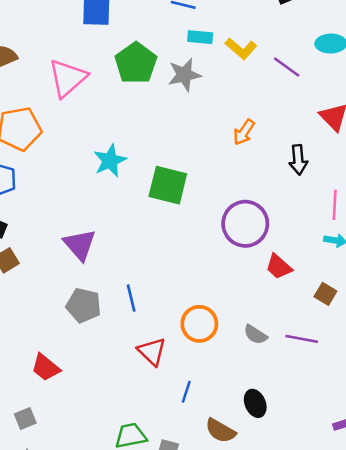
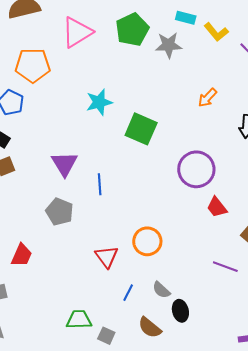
blue line: (131, 298) -> (100, 184), moved
gray semicircle: (255, 335) -> (161, 290), moved
red trapezoid: (46, 367) -> (22, 255), turned -115

